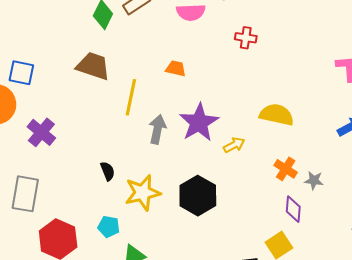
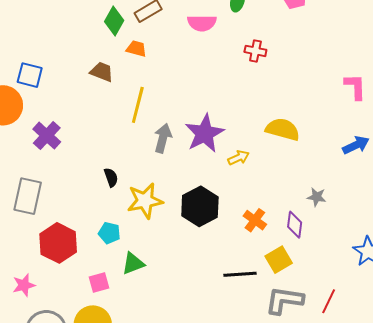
brown trapezoid: (93, 66) -> (102, 72), size x0.7
orange trapezoid: (176, 69) -> (136, 49), moved
orange cross: (286, 169) -> (255, 220), moved

